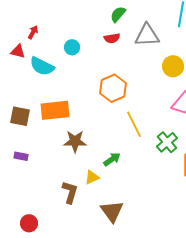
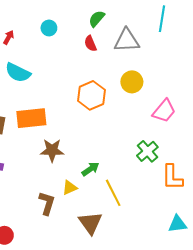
red semicircle: (112, 38) -> (90, 44), turned 77
cyan circle: (72, 47) -> (49, 28), moved
yellow circle: (173, 66) -> (132, 82), moved
yellow line: (134, 124) -> (113, 193), moved

